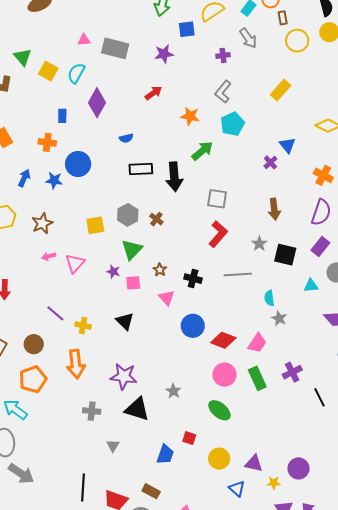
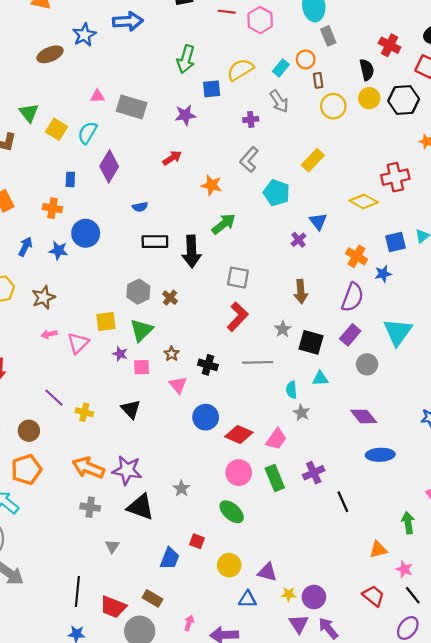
cyan pentagon: (232, 124) -> (277, 193), moved, turned -30
yellow square: (95, 225) -> (106, 321), moved
cyan triangle: (311, 286) -> (320, 378), moved
orange arrow: (76, 364) -> (88, 468), moved, turned 116
purple circle: (299, 468) -> (314, 597), moved
blue triangle: (237, 489) -> (248, 599), turned -42

